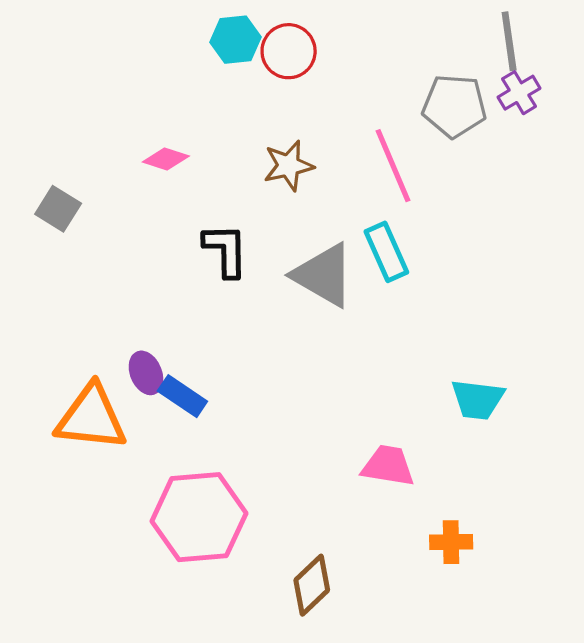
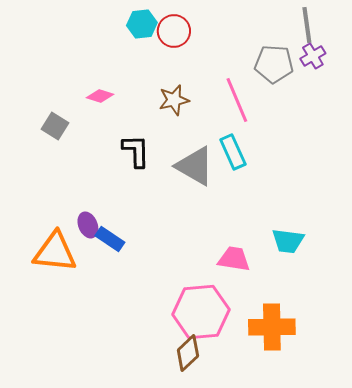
gray square: (58, 209) -> (55, 126), moved
pink trapezoid: (388, 466) -> (234, 259), moved
pink hexagon: (199, 517) -> (201, 312), moved
orange cross: (451, 542) -> (272, 327), size x1.8

